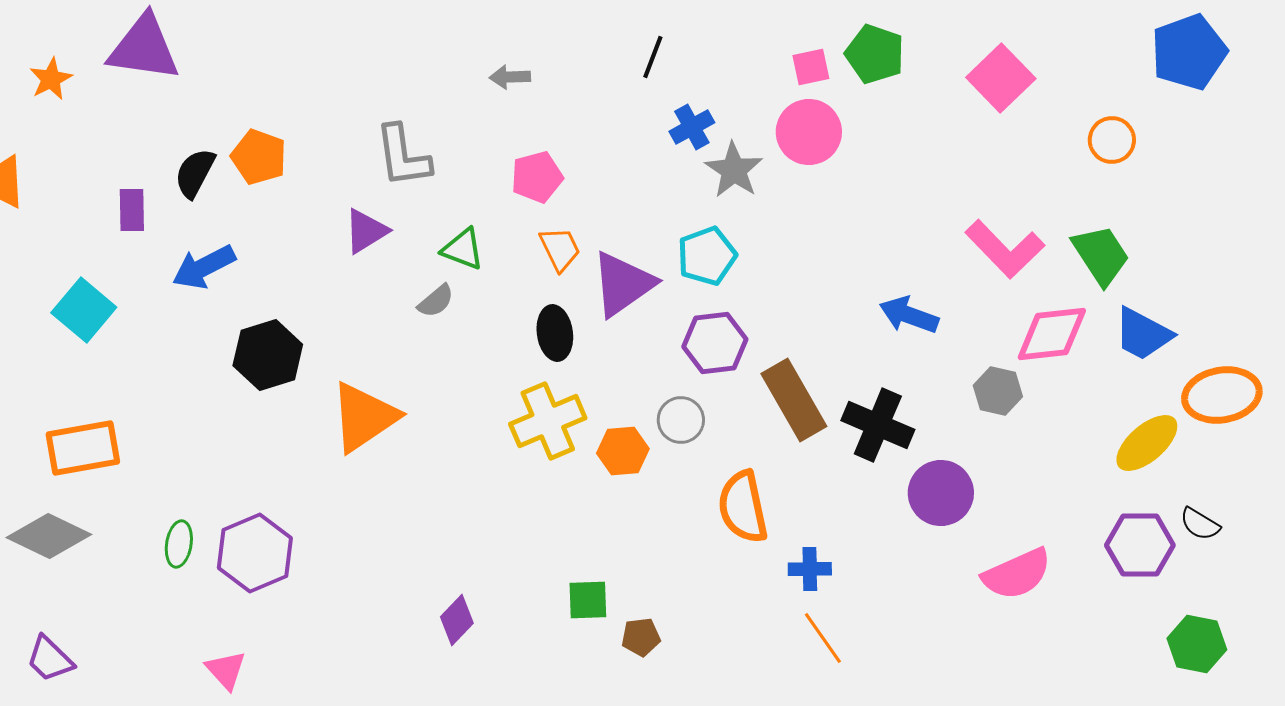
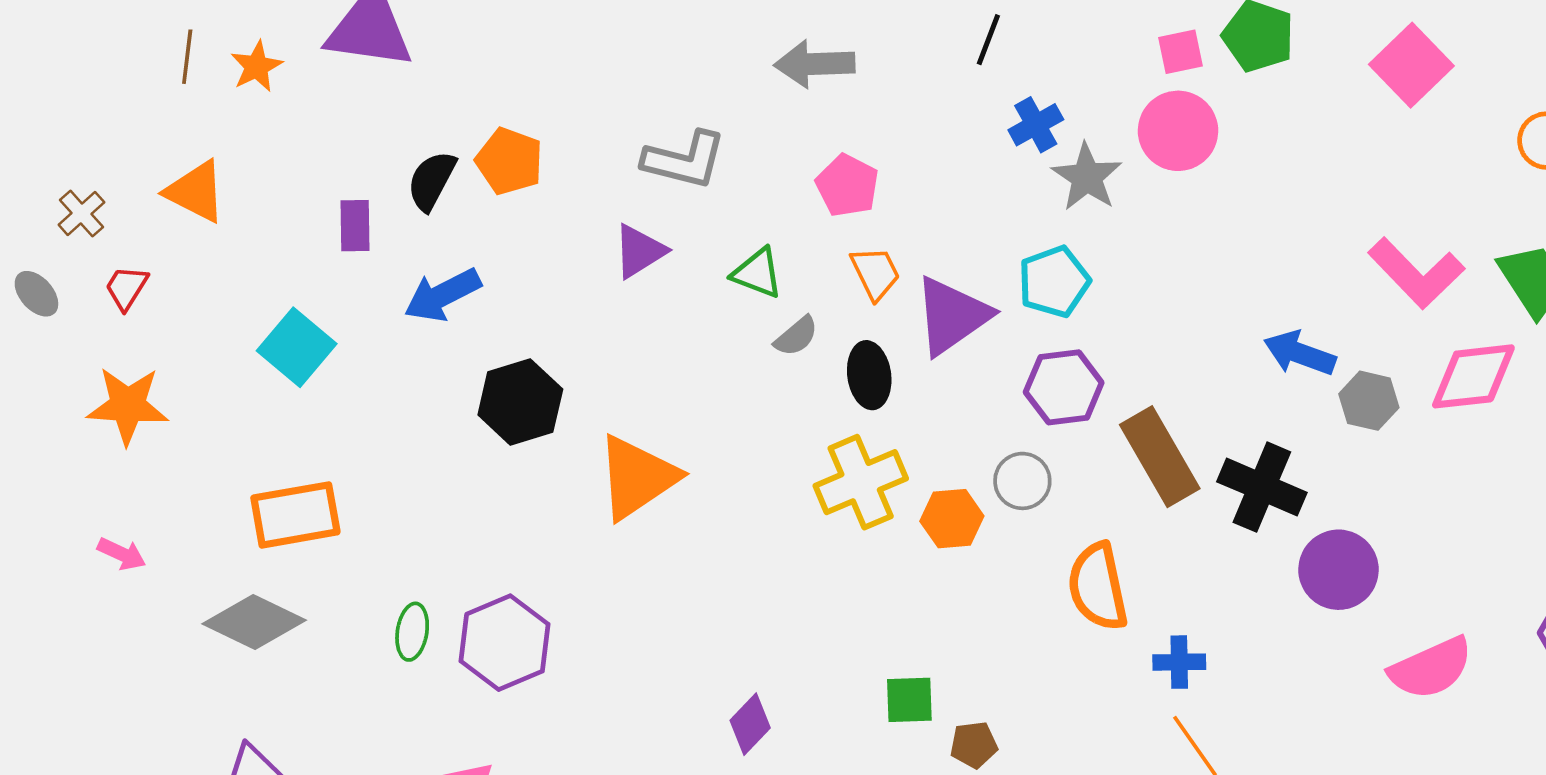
gray arrow: (510, 77) -> (815, 64), size x1.6
gray L-shape: (403, 156) -> (684, 160), turned -68
pink pentagon: (537, 177) -> (847, 186), turned -30
gray semicircle: (436, 301) -> (796, 336), moved
gray hexagon: (998, 391) -> (1369, 401), moved

